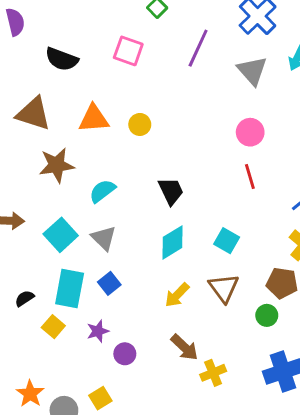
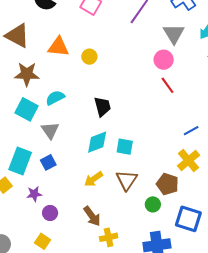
pink circle: (250, 132) -> (164, 60), moved
red line: (250, 176) -> (167, 85), moved, turned -30
cyan square: (61, 235) -> (27, 109), moved, turned -30
cyan square: (227, 241) -> (125, 147), moved, turned -30
yellow square: (100, 398) -> (43, 241), moved, turned -35

